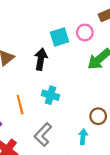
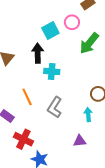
cyan cross: (51, 95) -> (52, 71), moved
gray L-shape: (43, 135) -> (55, 107), moved

